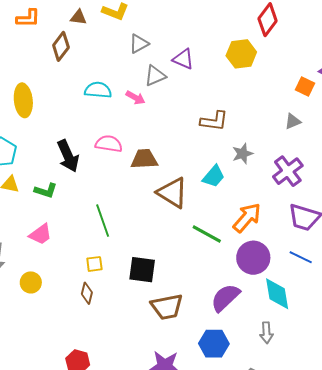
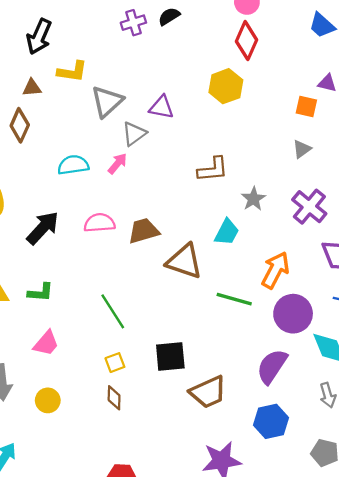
gray triangle: (139, 44) -> (107, 102), size x1.4
pink arrow: (135, 98) -> (117, 164), turned -66
black arrow: (68, 156) -> (43, 228), moved, turned -100

